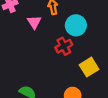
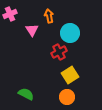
yellow square: (89, 67) -> (70, 75), moved

